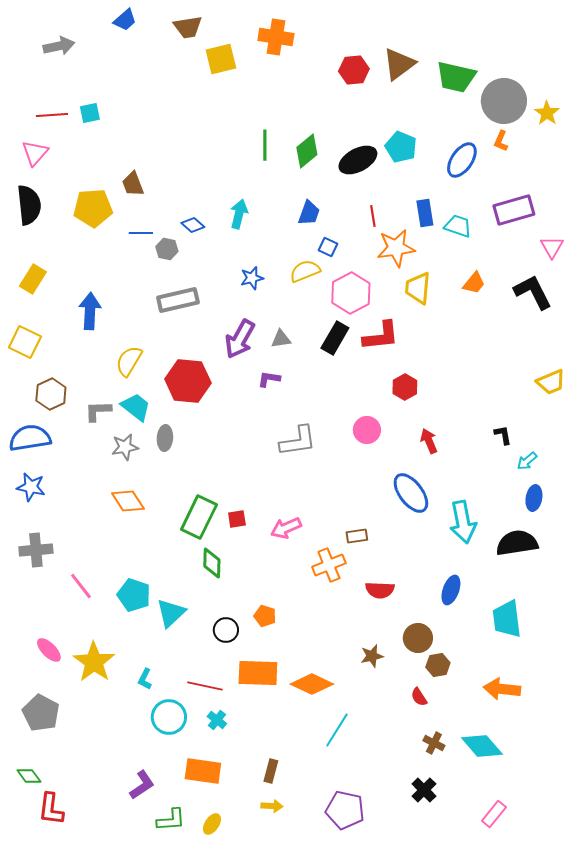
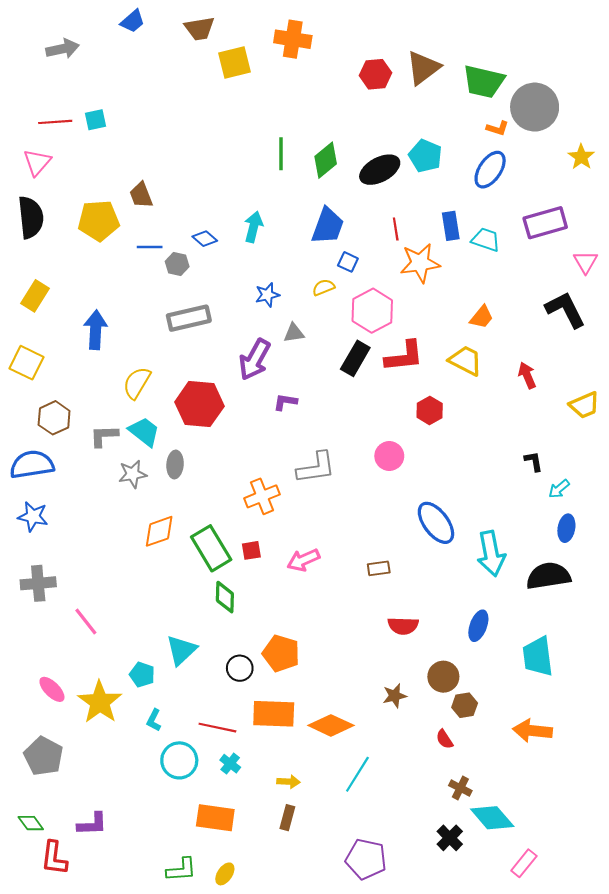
yellow star: (547, 113) -> (581, 157), moved
orange L-shape: (501, 141) -> (497, 128), moved, turned -95
blue trapezoid: (309, 213) -> (328, 226), size x1.4
yellow semicircle: (305, 271) -> (324, 287), size x0.7
orange trapezoid: (474, 283) -> (482, 317), moved
yellow trapezoid: (418, 288) -> (466, 361), moved, turned 112
gray triangle: (281, 339) -> (294, 333), moved
red arrow: (429, 441) -> (527, 375), moved
orange diamond: (128, 501) -> (159, 531), moved, turned -76
green rectangle: (199, 517) -> (211, 548), turned -57
orange cross: (329, 565) -> (262, 496), moved
cyan pentagon: (134, 595) -> (142, 675), moved, size x0.7
orange pentagon: (265, 616) -> (281, 653), size x1.6
cyan diamond: (482, 746) -> (492, 818), moved
purple L-shape: (142, 785) -> (92, 824), moved, turned 32
yellow arrow: (272, 806) -> (289, 782), moved

